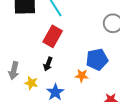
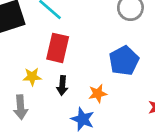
orange star: (82, 76) -> (98, 94), moved
yellow star: (31, 83) -> (32, 77), moved

